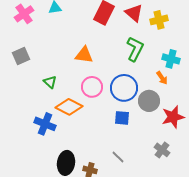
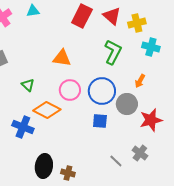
cyan cross: (171, 59) -> (151, 47), moved
orange arrow: (162, 78) -> (140, 81), turned 64
gray line: (118, 157) -> (116, 161), moved

